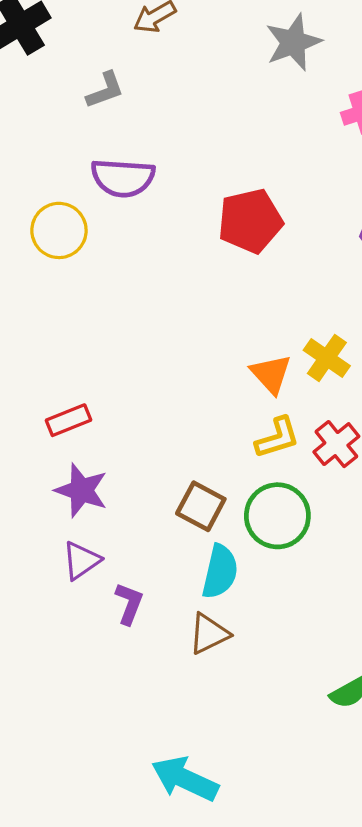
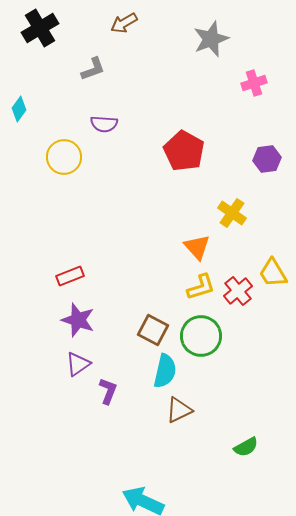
purple semicircle: (123, 178) -> (104, 124), size x0.7
red pentagon: (250, 221) -> (184, 151), turned -30
yellow cross: (327, 358) -> (232, 213), moved
brown triangle: (209, 634) -> (179, 410), moved

